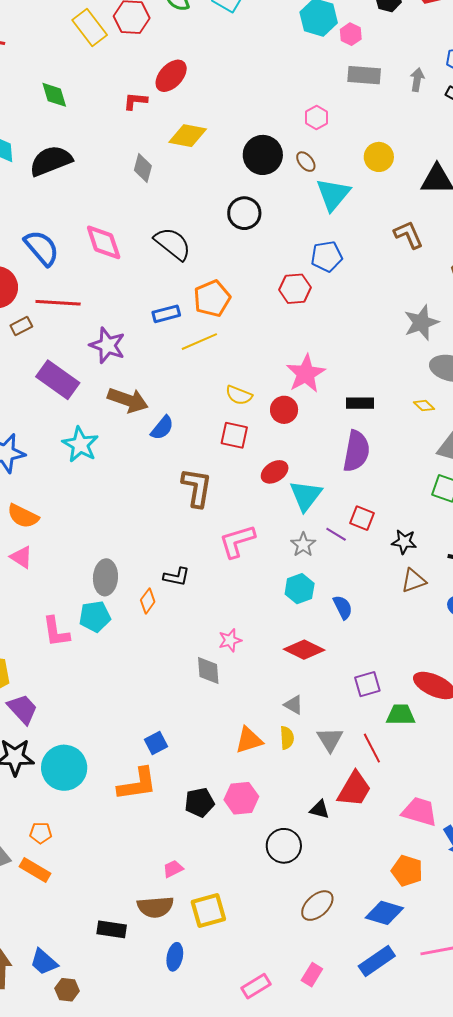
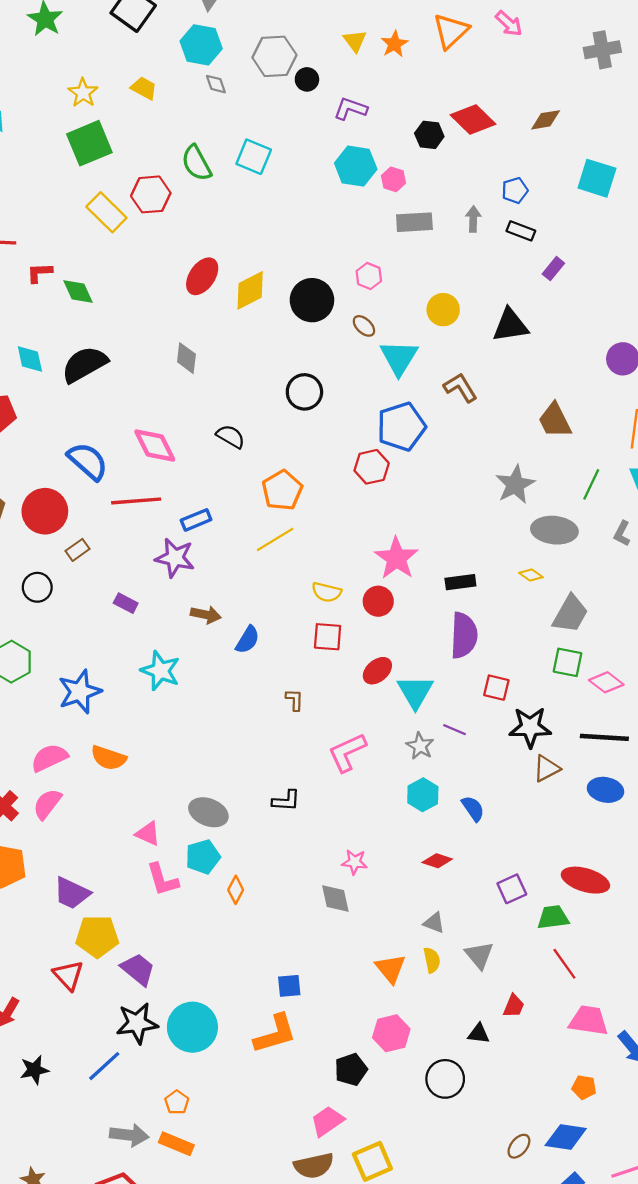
red ellipse: (171, 76) -> (202, 276), moved
red L-shape: (135, 101) -> (39, 273), moved
yellow diamond: (188, 136) -> (250, 290), moved, turned -30
black circle: (263, 155) -> (312, 300), moved
brown L-shape: (408, 235) -> (460, 388), moved
black semicircle: (173, 244) -> (231, 436), size x0.7
blue pentagon: (327, 256) -> (401, 427), size x1.4
red line: (58, 303) -> (136, 501), moved
blue rectangle: (166, 314) -> (196, 520), moved
purple rectangle: (58, 380) -> (126, 603), size x0.5
brown arrow: (128, 400) -> (206, 615), size x0.7
brown L-shape: (197, 488) -> (295, 700), size x0.5
red square: (362, 518) -> (496, 688), moved
black star: (404, 542) -> (530, 727), size x1.5
pink triangle: (21, 557) -> (148, 834), moved
gray ellipse: (105, 577) -> (208, 812), turned -64
orange diamond: (148, 601) -> (236, 890), moved
pink star: (230, 640) -> (355, 862), turned 30
red diamond: (304, 650) -> (437, 861), size x0.7
orange triangle: (249, 740) -> (391, 968), turned -44
blue square: (156, 743) -> (289, 986), turned 30
red line: (372, 748) -> (564, 964), moved
red trapezoid: (354, 789) -> (514, 1006), size x0.6
black pentagon: (199, 803) -> (351, 1070), moved
orange pentagon: (41, 833) -> (177, 1102), turned -30
pink trapezoid: (173, 869) -> (327, 1121), size x1.5
orange pentagon: (407, 871) -> (584, 1087), size x0.7
brown ellipse: (317, 906) -> (519, 1146), moved, size x0.7

